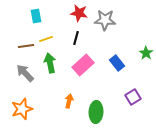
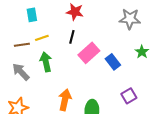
gray star: (105, 20) -> (130, 19), moved
pink rectangle: (83, 65) -> (89, 53), moved
orange arrow: (69, 101) -> (65, 100), size x1.5

